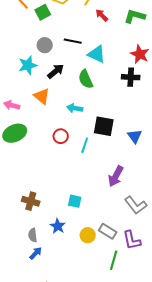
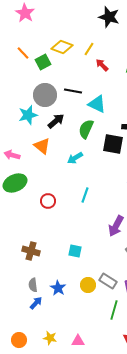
gray circle: (45, 45) -> (45, 95), size x1.5
green semicircle: (86, 79) -> (86, 129), turned 48
cyan arrow: (75, 108) -> (75, 158), turned -42
black square: (104, 126) -> (113, 144), moved
red circle: (61, 136) -> (48, 201), moved
blue star: (58, 226) -> (58, 288), moved

